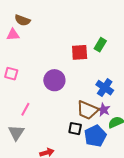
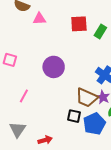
pink triangle: (13, 35) -> (39, 19), moved
red square: (80, 52) -> (79, 24), moved
gray triangle: (16, 133) -> (18, 130), moved

